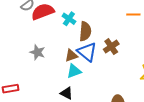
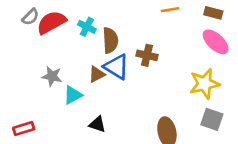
brown cross: (111, 47) -> (147, 55), turned -35
cyan triangle: (74, 71) -> (73, 95), moved

